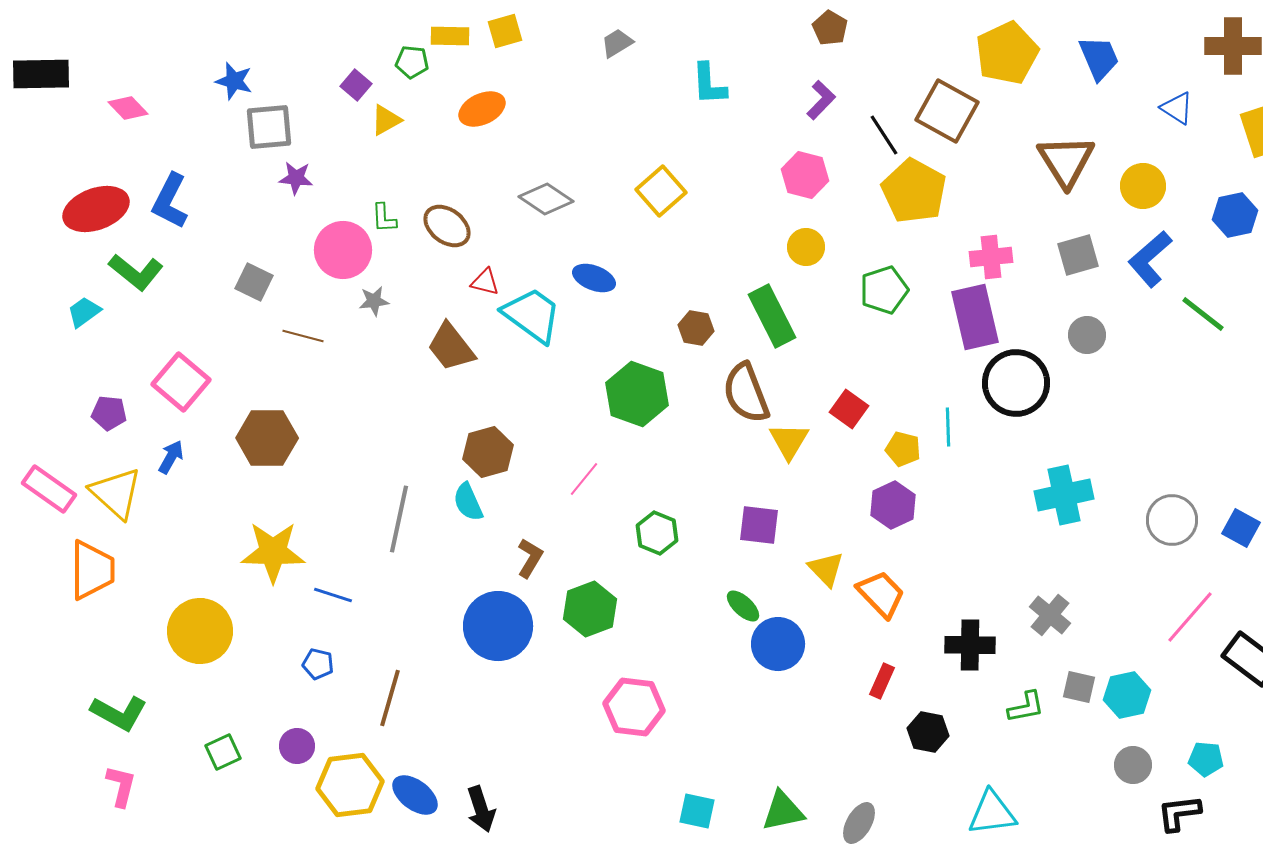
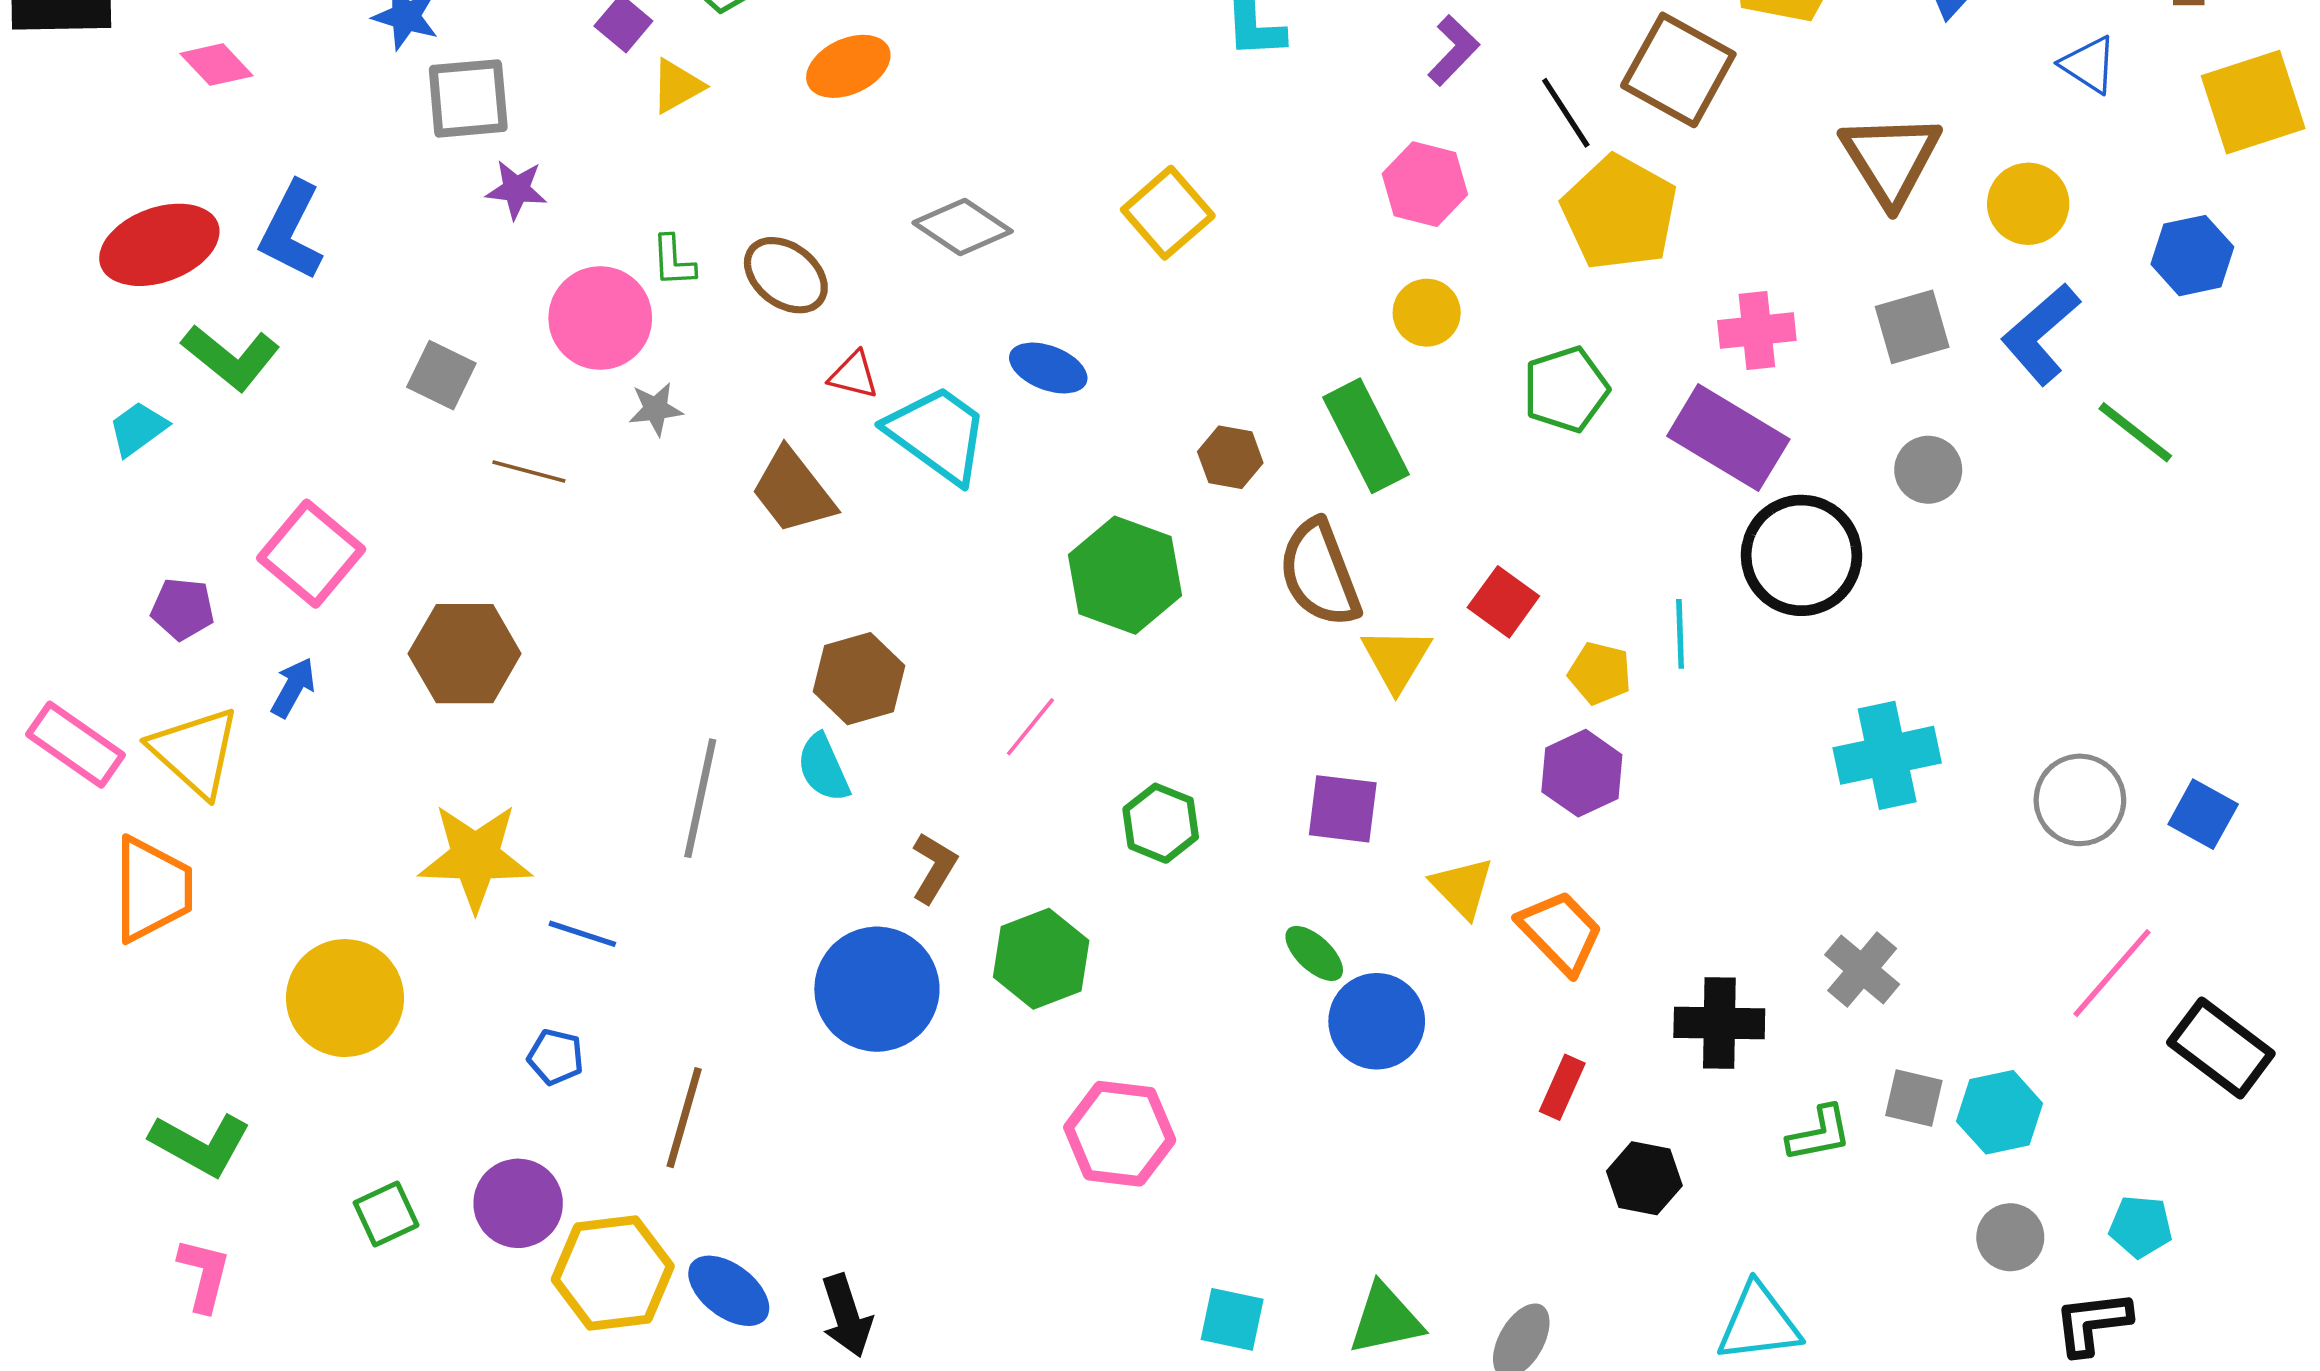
purple rectangle: (975, 317) -> (1728, 438), turned -46
purple circle: (297, 746) -> (518, 1203), size x1.4

